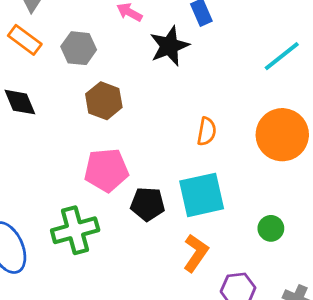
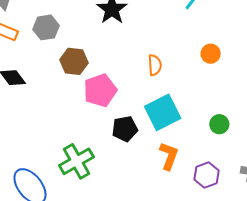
orange circle: (282, 135) -> (211, 54), size x0.5
pink pentagon: (106, 170) -> (100, 90), moved

